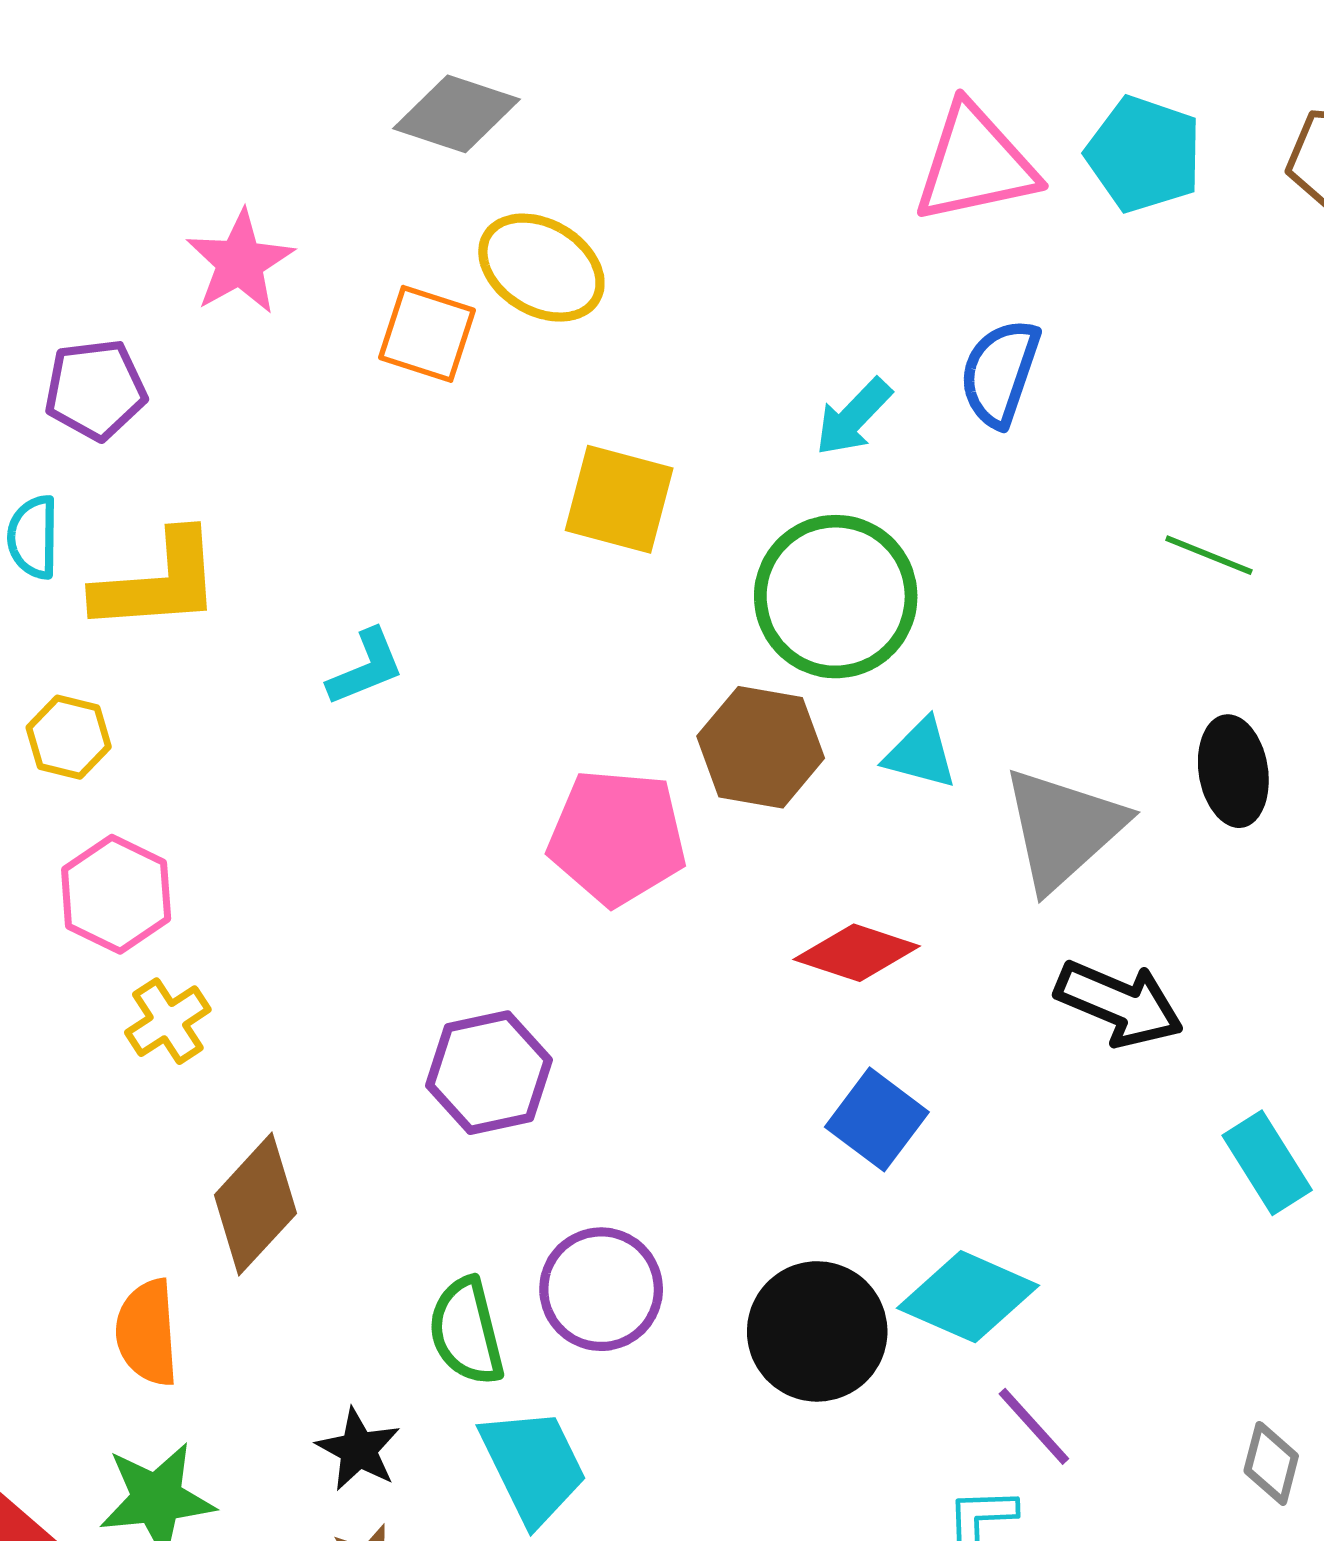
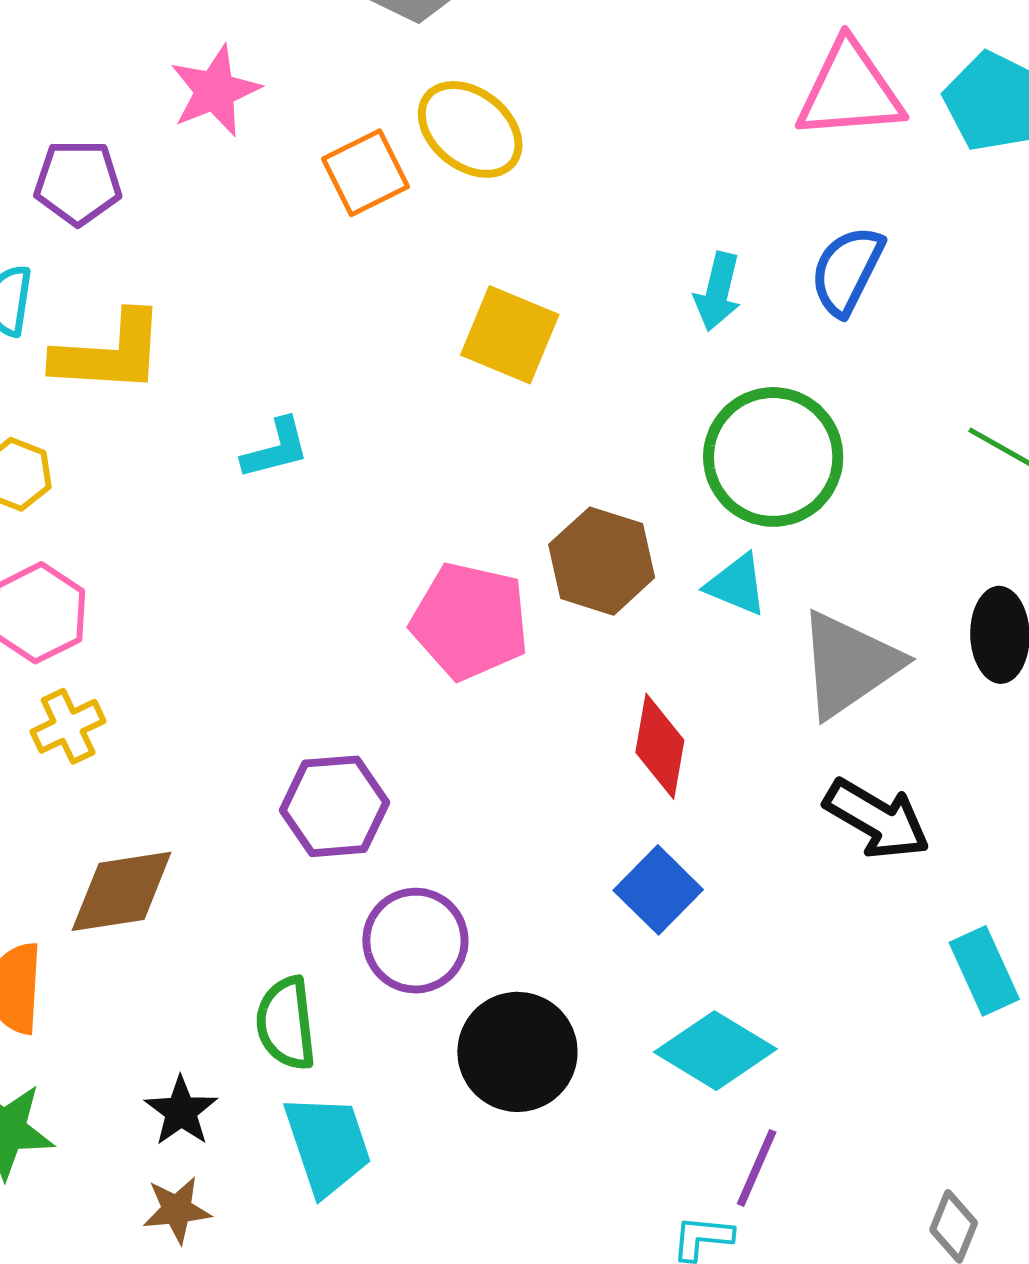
orange square: (427, 334) -> (365, 173), turned 38
cyan arrow: (853, 417) -> (718, 292), turned -38
green circle: (836, 597) -> (773, 457), moved
red diamond: (857, 953) -> (660, 746), turned 74
brown diamond: (255, 1204) -> (122, 891), turned 31
purple circle: (601, 1289) -> (415, 941), moved
black circle: (817, 1331) -> (517, 1052), moved
purple line: (1034, 1426) -> (757, 1168), turned 58

